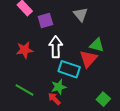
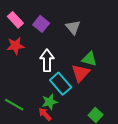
purple square: (45, 21) -> (41, 24), moved, turned -35
red star: (25, 50) -> (15, 46), moved
cyan rectangle: (69, 69) -> (61, 84), turned 30

